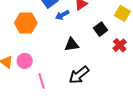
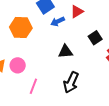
black arrow: (79, 75) -> (71, 82), turned -30
pink line: (42, 81) -> (33, 86), turned 35

